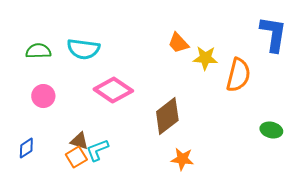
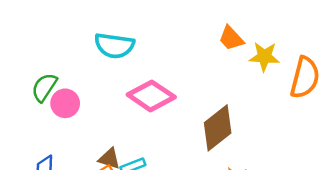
green semicircle: (38, 51) -> (44, 87), moved, turned -55

